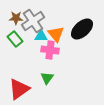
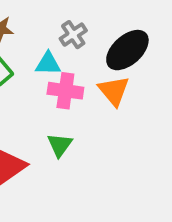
gray cross: (33, 21) -> (73, 35), moved, size x0.6
orange triangle: (56, 34) -> (114, 91), moved

